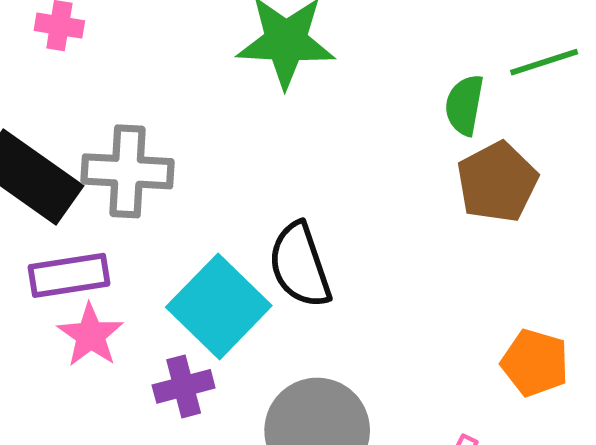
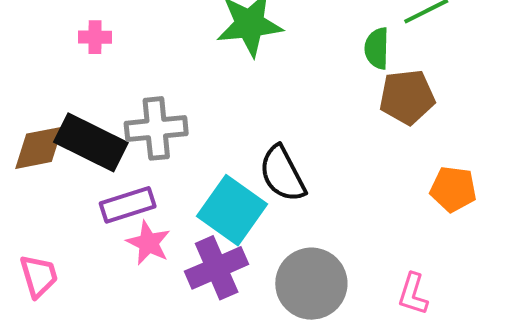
brown pentagon: (497, 182) -> (407, 97), turned 30
orange pentagon: (535, 363) -> (453, 189), moved
purple cross: (184, 386) -> (217, 268), size x1.5

